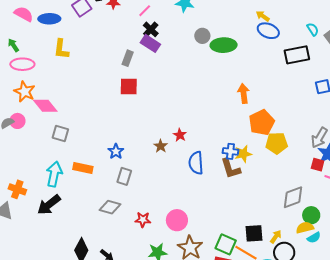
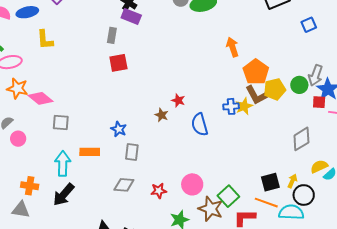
pink circle: (17, 121) -> (18, 139), moved
brown L-shape: (231, 169) -> (256, 95), moved
green circle: (311, 215) -> (299, 85), moved
green square: (226, 244) -> (228, 196), moved, turned 35

